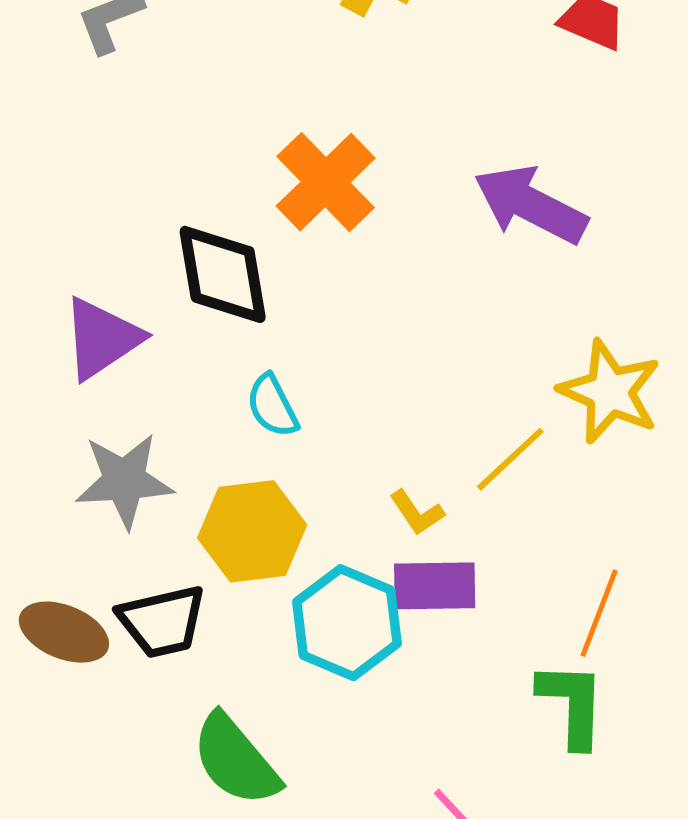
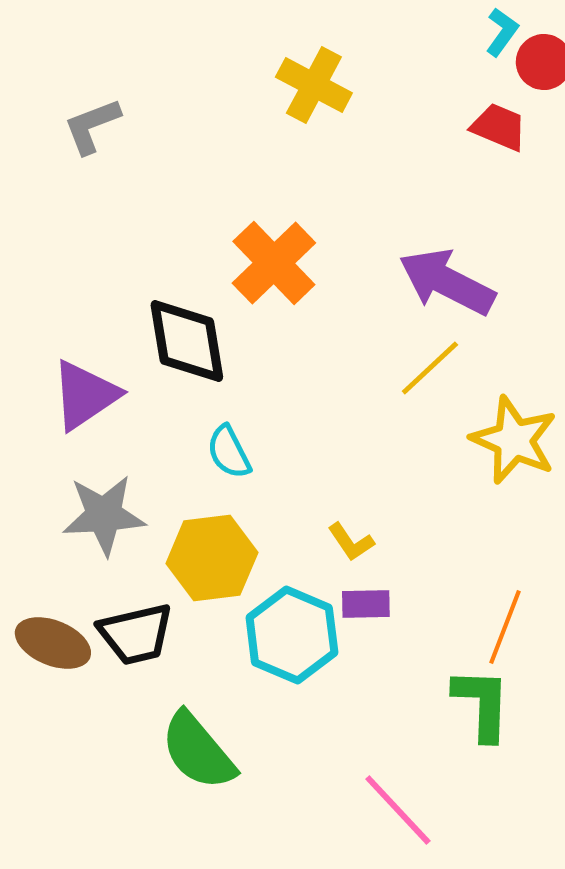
yellow line: (510, 459) -> (430, 368), moved
purple rectangle: (435, 586) -> (366, 604), size x0.7

